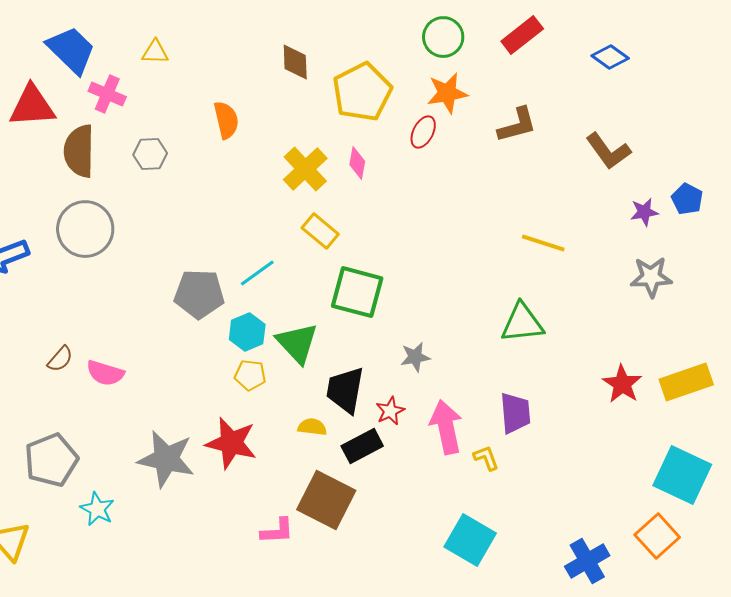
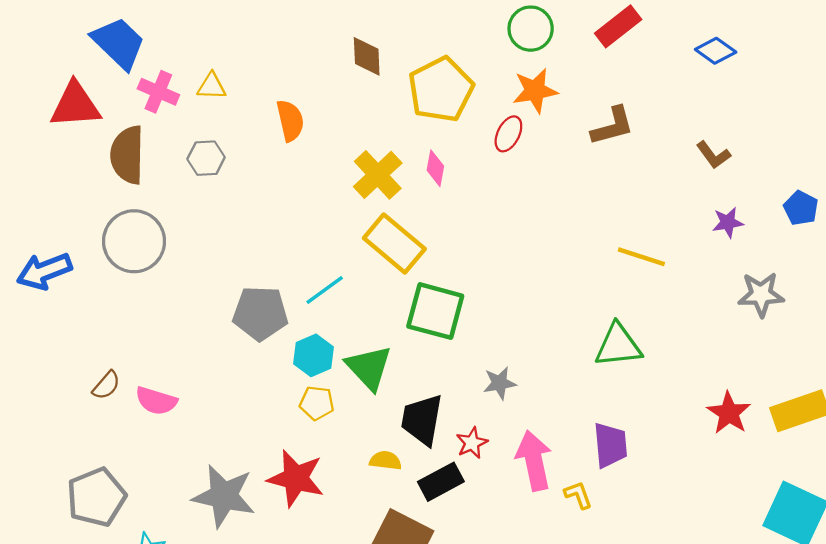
yellow triangle: (155, 52) -> (212, 86), moved
brown L-shape: (608, 151) -> (713, 155), size x0.7
purple star: (644, 212) -> (728, 222), moved
yellow rectangle: (320, 231) -> (394, 243), size x1.5

